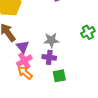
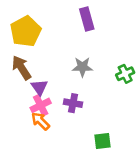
gray star: (51, 40) -> (82, 67), moved
green square: (59, 76) -> (102, 141), moved

